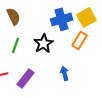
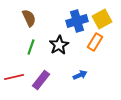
blue arrow: (64, 73) -> (80, 75), turned 80

